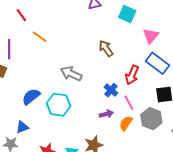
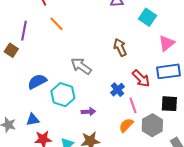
blue rectangle: (158, 63) -> (169, 71), turned -55
red arrow: (132, 75) -> (141, 78), turned -78
purple arrow: (106, 114) -> (88, 112), moved
blue triangle: (22, 127) -> (33, 120), moved

